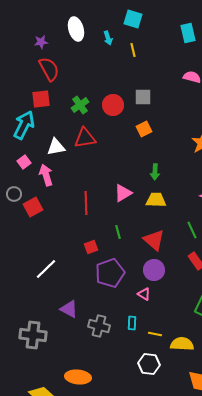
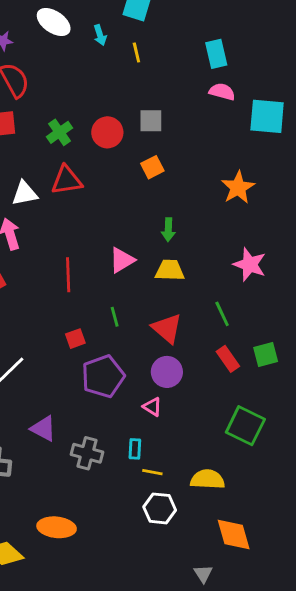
white ellipse: (76, 29) -> (54, 22), turned -40
cyan rectangle: (188, 33) -> (216, 54), moved
yellow line: (155, 334) -> (152, 472), moved

